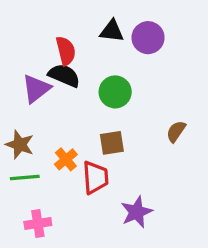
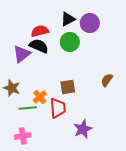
black triangle: (112, 31) -> (68, 19), turned -35
red semicircle: (66, 51) -> (40, 31), turned -90
green circle: (115, 92) -> (70, 42), moved
green line: (25, 177) -> (28, 108), moved

